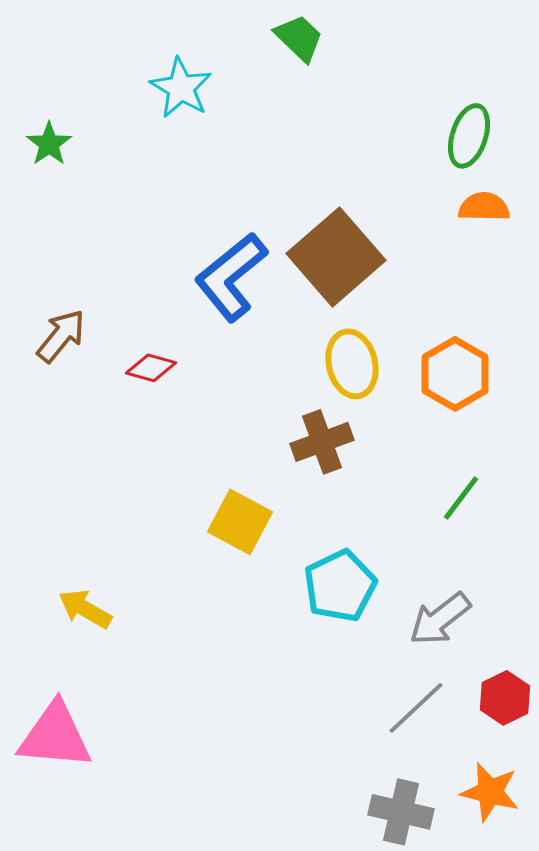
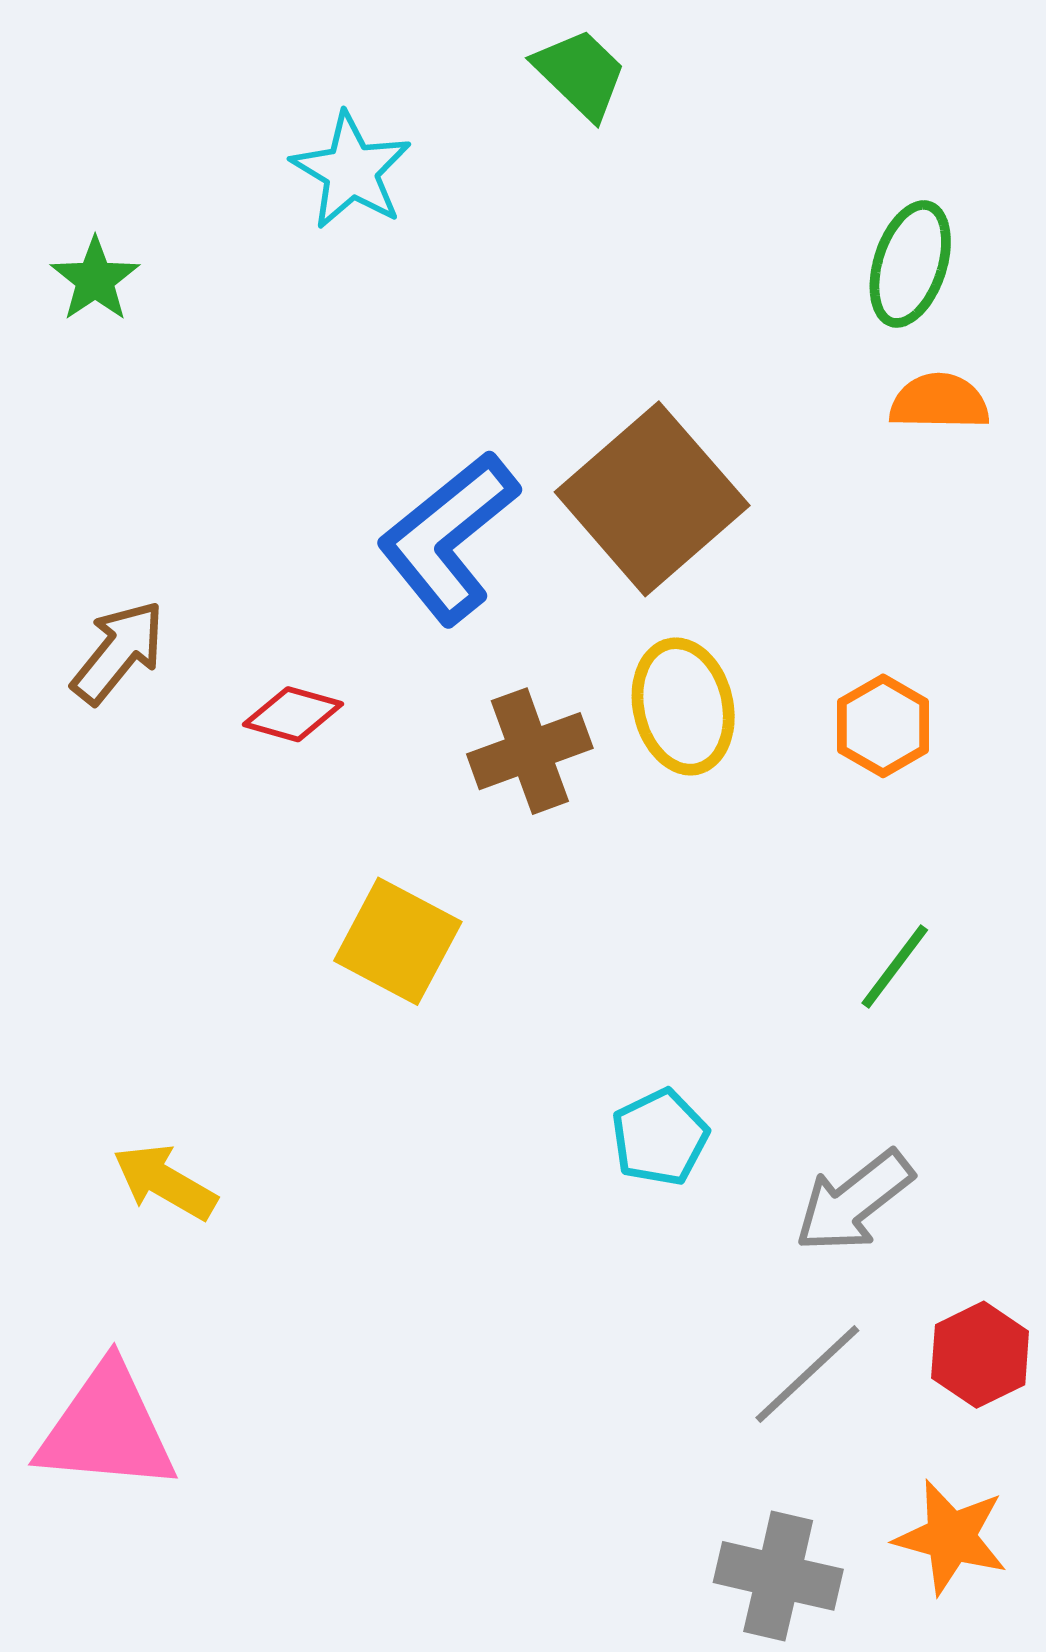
orange hexagon: (455, 374) -> (883, 726), size x0.7
brown cross: (322, 442) -> (530, 751), moved
yellow square: (240, 522) -> (398, 941), moved
cyan pentagon: (340, 586) -> (660, 1137), size x0.7

